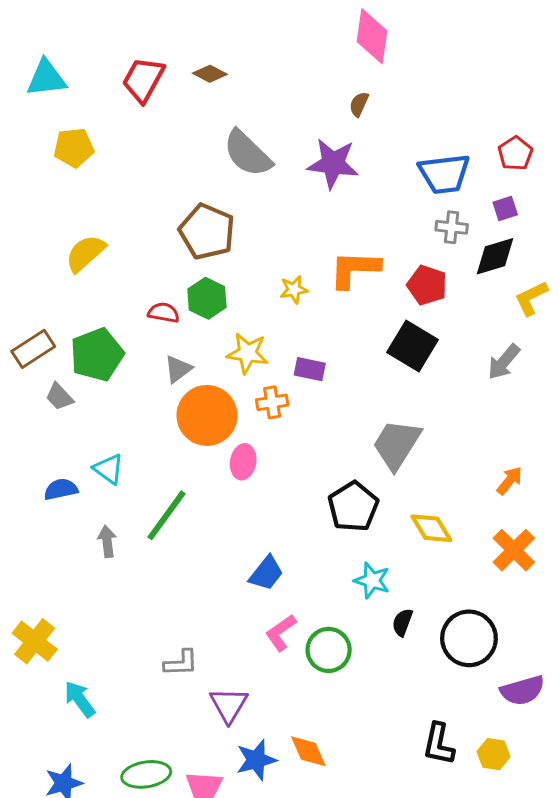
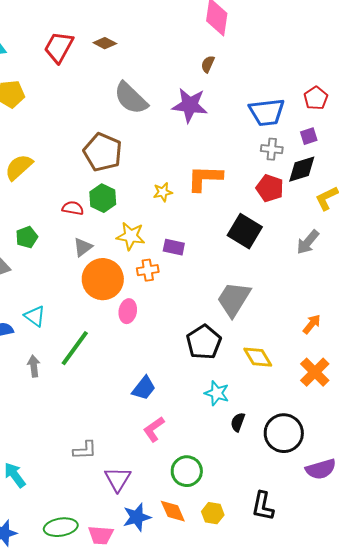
red pentagon: (427, 285) -> (270, 188), moved
green pentagon: (97, 355) -> (27, 237), size x0.6
green circle: (329, 650) -> (187, 471), moved
yellow hexagon: (494, 754) -> (213, 513), moved

